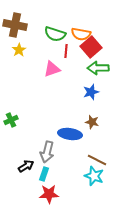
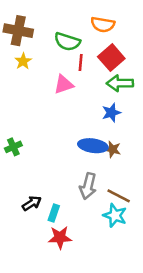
orange semicircle: (81, 34) -> (103, 24), moved
blue ellipse: (70, 134) -> (93, 146), moved
gray arrow: (47, 152) -> (88, 186), moved

